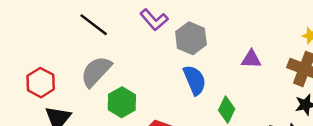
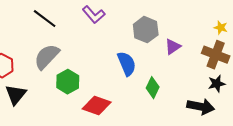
gray hexagon: (191, 38) -> (146, 30), moved
purple triangle: (251, 59) -> (173, 47), turned -36

